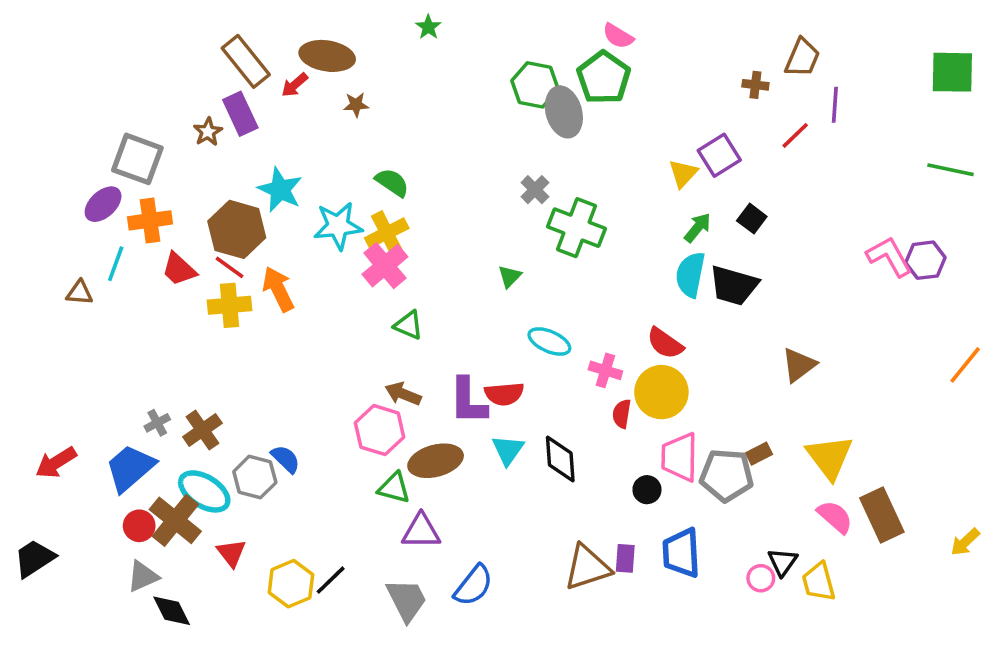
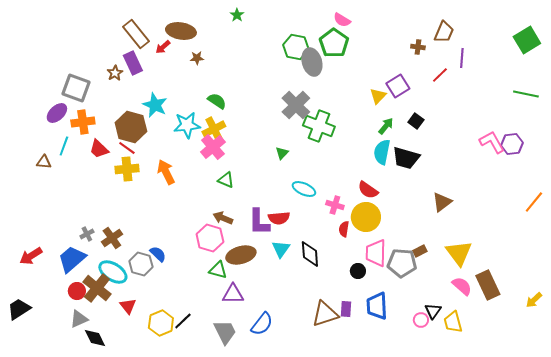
green square: (952, 72) -> (527, 40), turned -32
gray cross: (535, 190) -> (296, 105), size x1.8
orange arrow: (278, 289) -> (166, 172), moved

